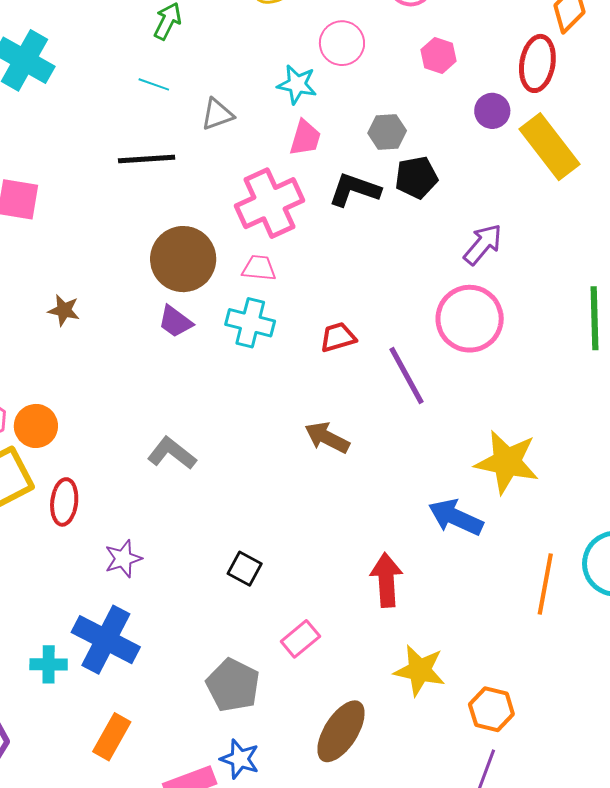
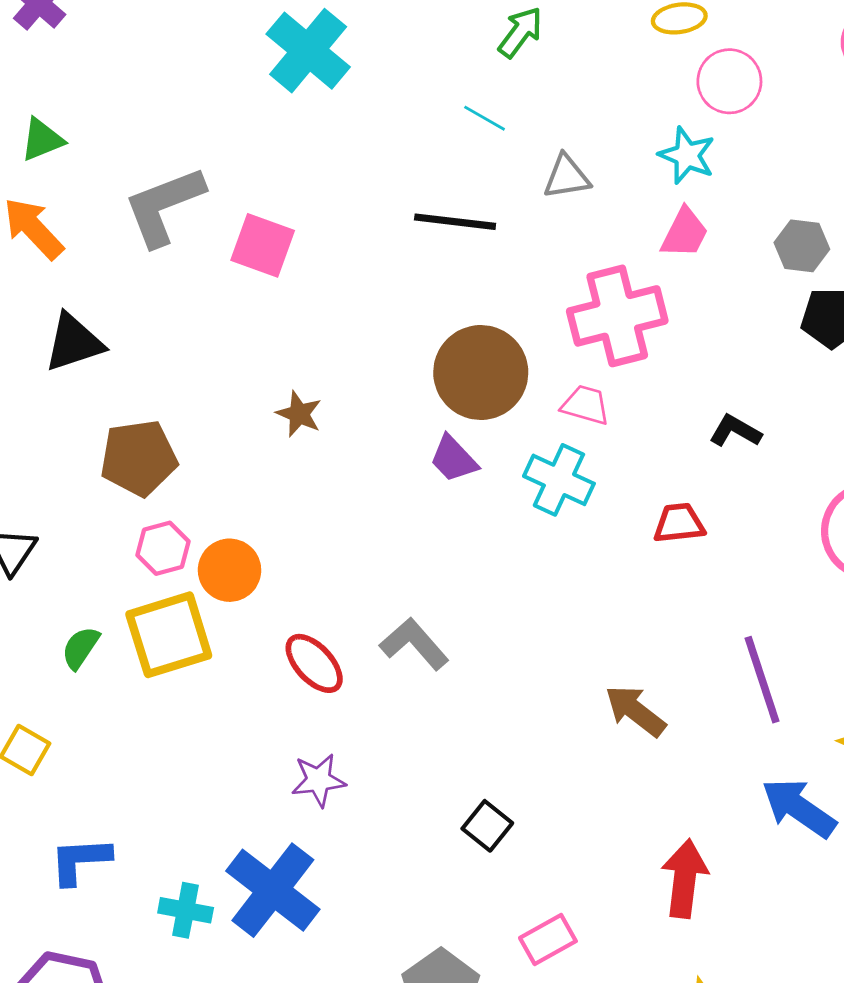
pink circle: (342, 43) -> (729, 81), moved
black L-shape: (354, 190) -> (735, 431), moved, size x0.7
purple line: (407, 376) -> (762, 680), moved
brown arrow: (327, 438) -> (635, 711), moved
red ellipse: (64, 502) -> (314, 663), moved, turned -60

